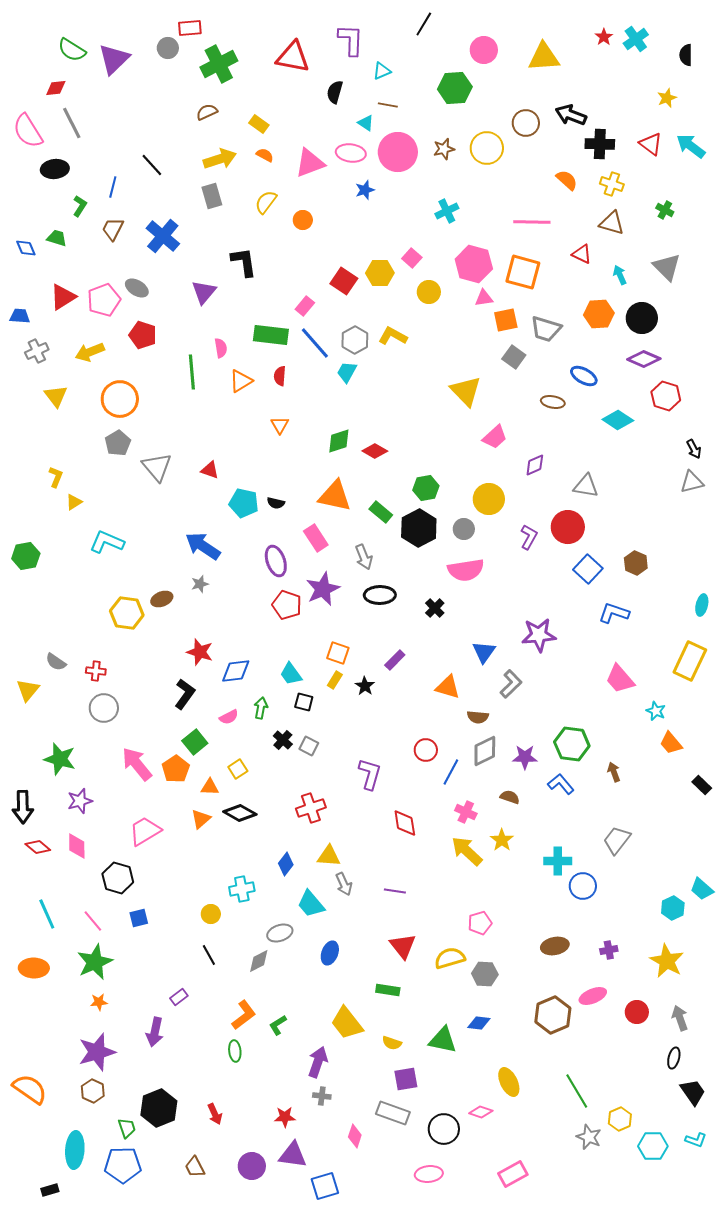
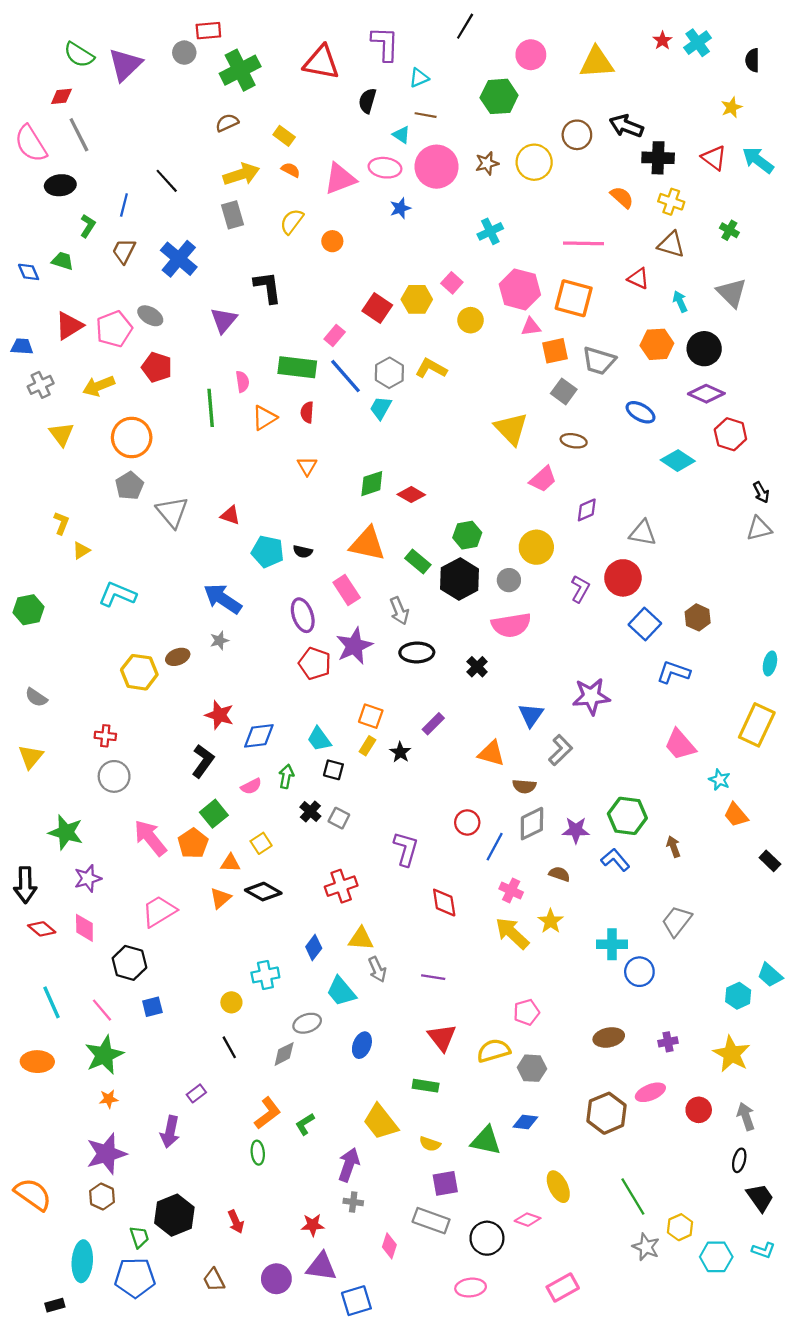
brown ellipse: (553, 402) -> (574, 441), moved
gray semicircle: (56, 662) -> (36, 697), moved

